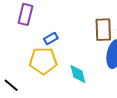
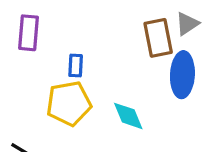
blue rectangle: (51, 39) -> (76, 65), turned -48

